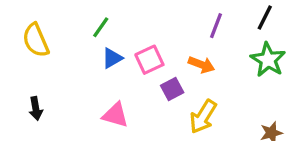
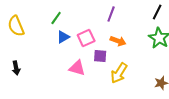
purple line: (216, 26) -> (111, 14), moved
purple square: (172, 89) -> (100, 56), turned 32
pink triangle: (115, 115) -> (77, 68), moved

